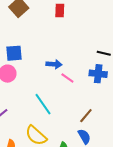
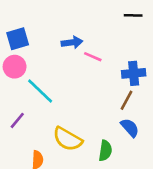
blue cross: (98, 74) -> (134, 73), moved
cyan line: (43, 104) -> (40, 91), moved

